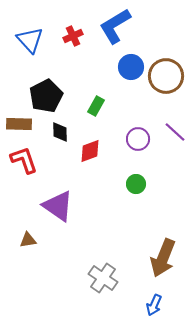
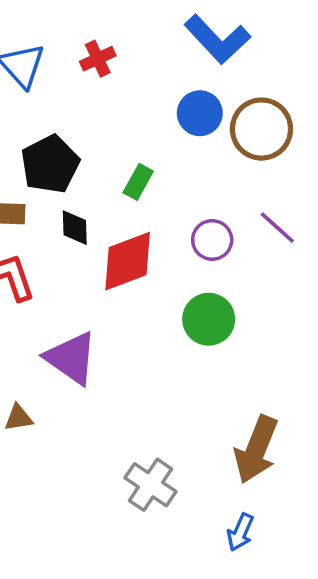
blue L-shape: (115, 26) -> (217, 39), moved, turned -102
red diamond: (90, 151) -> (128, 261), size x1.5
green circle: (136, 184) -> (209, 319), size x1.5

